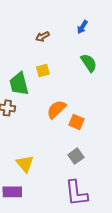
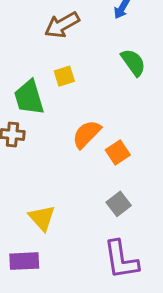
brown arrow: (42, 36) -> (62, 25), size x1.6
orange square: (77, 122) -> (118, 152), turned 35

